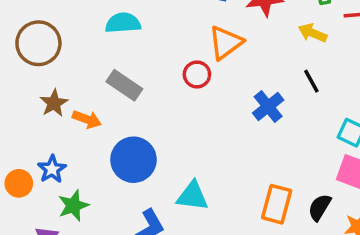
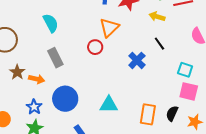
cyan semicircle: (123, 23) -> (51, 23), turned 72
gray rectangle: (124, 85) -> (55, 58), turned 36
blue star: (52, 169) -> (34, 107), moved
cyan triangle: (192, 196) -> (109, 105), moved

